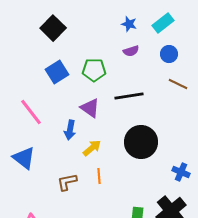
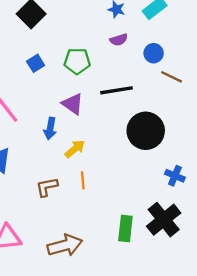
blue circle: (169, 54) -> (154, 53), moved
blue square: (57, 72) -> (36, 63), size x0.7
black circle: (141, 142) -> (146, 131), moved

